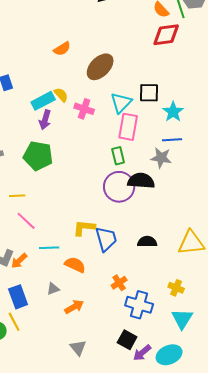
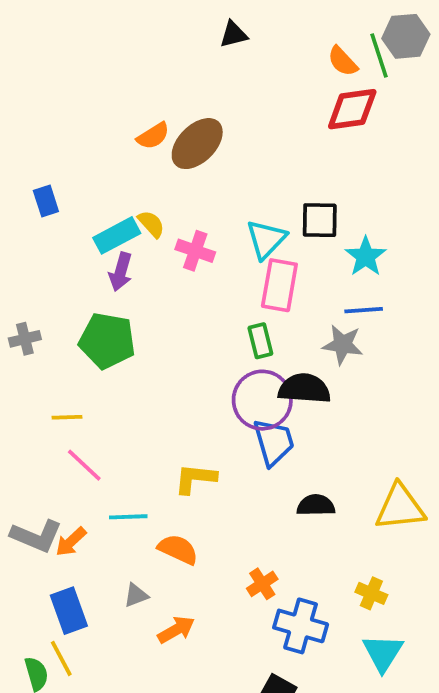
brown ellipse: (100, 67) -> (197, 144), moved
blue trapezoid: (106, 239) -> (274, 442), moved

